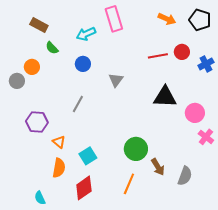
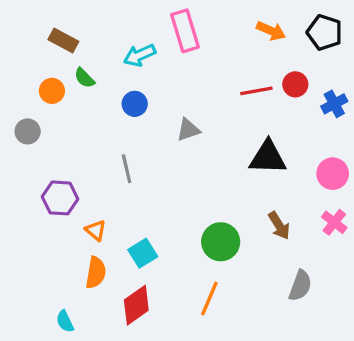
orange circle: (32, 67) -> (52, 91), moved
gray triangle: (116, 80) -> (188, 130), turned 35
gray line: (78, 104) -> (127, 169), turned -42
pink circle: (195, 113) -> (333, 174), moved
brown arrow: (158, 167) -> (279, 226), moved

